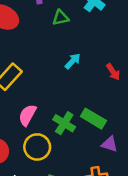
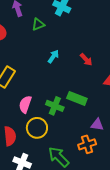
purple triangle: (110, 144) -> (97, 125), moved

